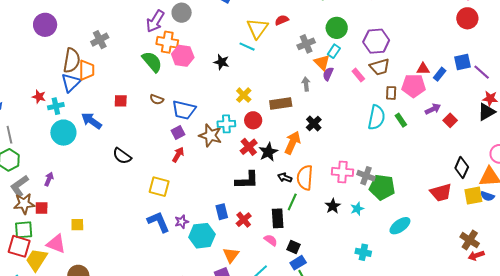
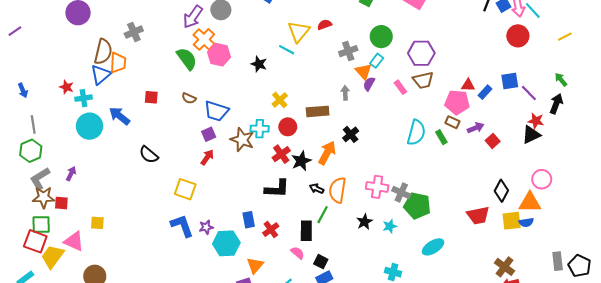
orange cross: (167, 42) -> (204, 39), turned 30
brown rectangle: (391, 93) -> (452, 122), moved, turned -72
blue semicircle: (488, 196) -> (526, 222), turned -32

